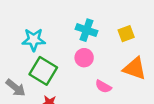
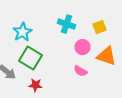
cyan star: (34, 40) -> (22, 32), turned -30
pink circle: (84, 58) -> (82, 47), moved

